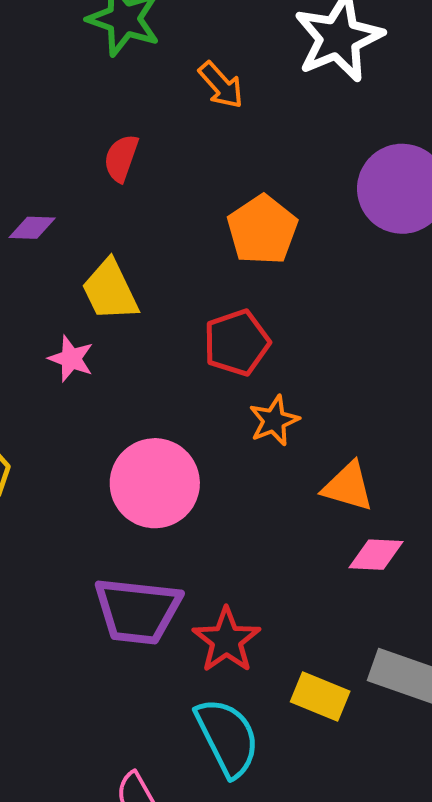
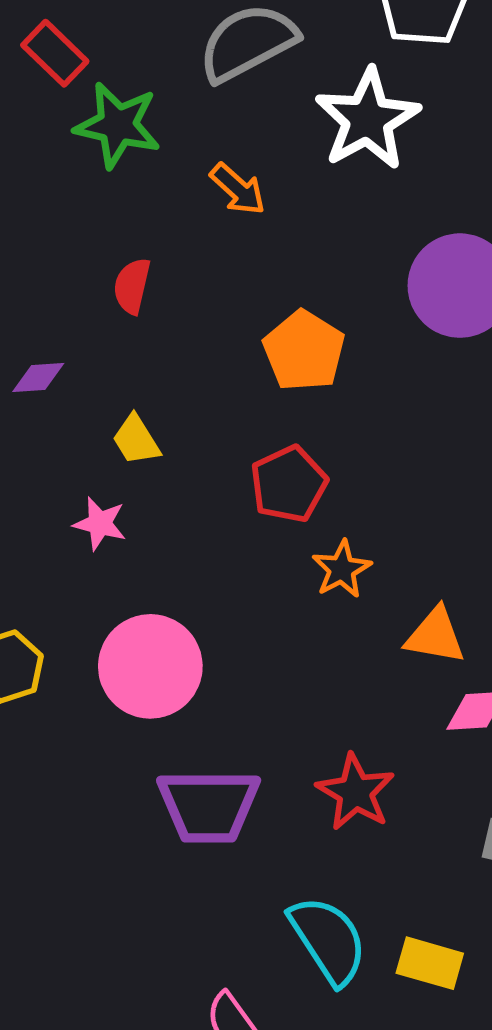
yellow trapezoid: (110, 290) -> (136, 440), size x0.7
pink circle: (155, 483) -> (150, 666), moved
red star: (226, 640) -> (355, 792), moved
yellow rectangle: (320, 696) -> (430, 963), moved

